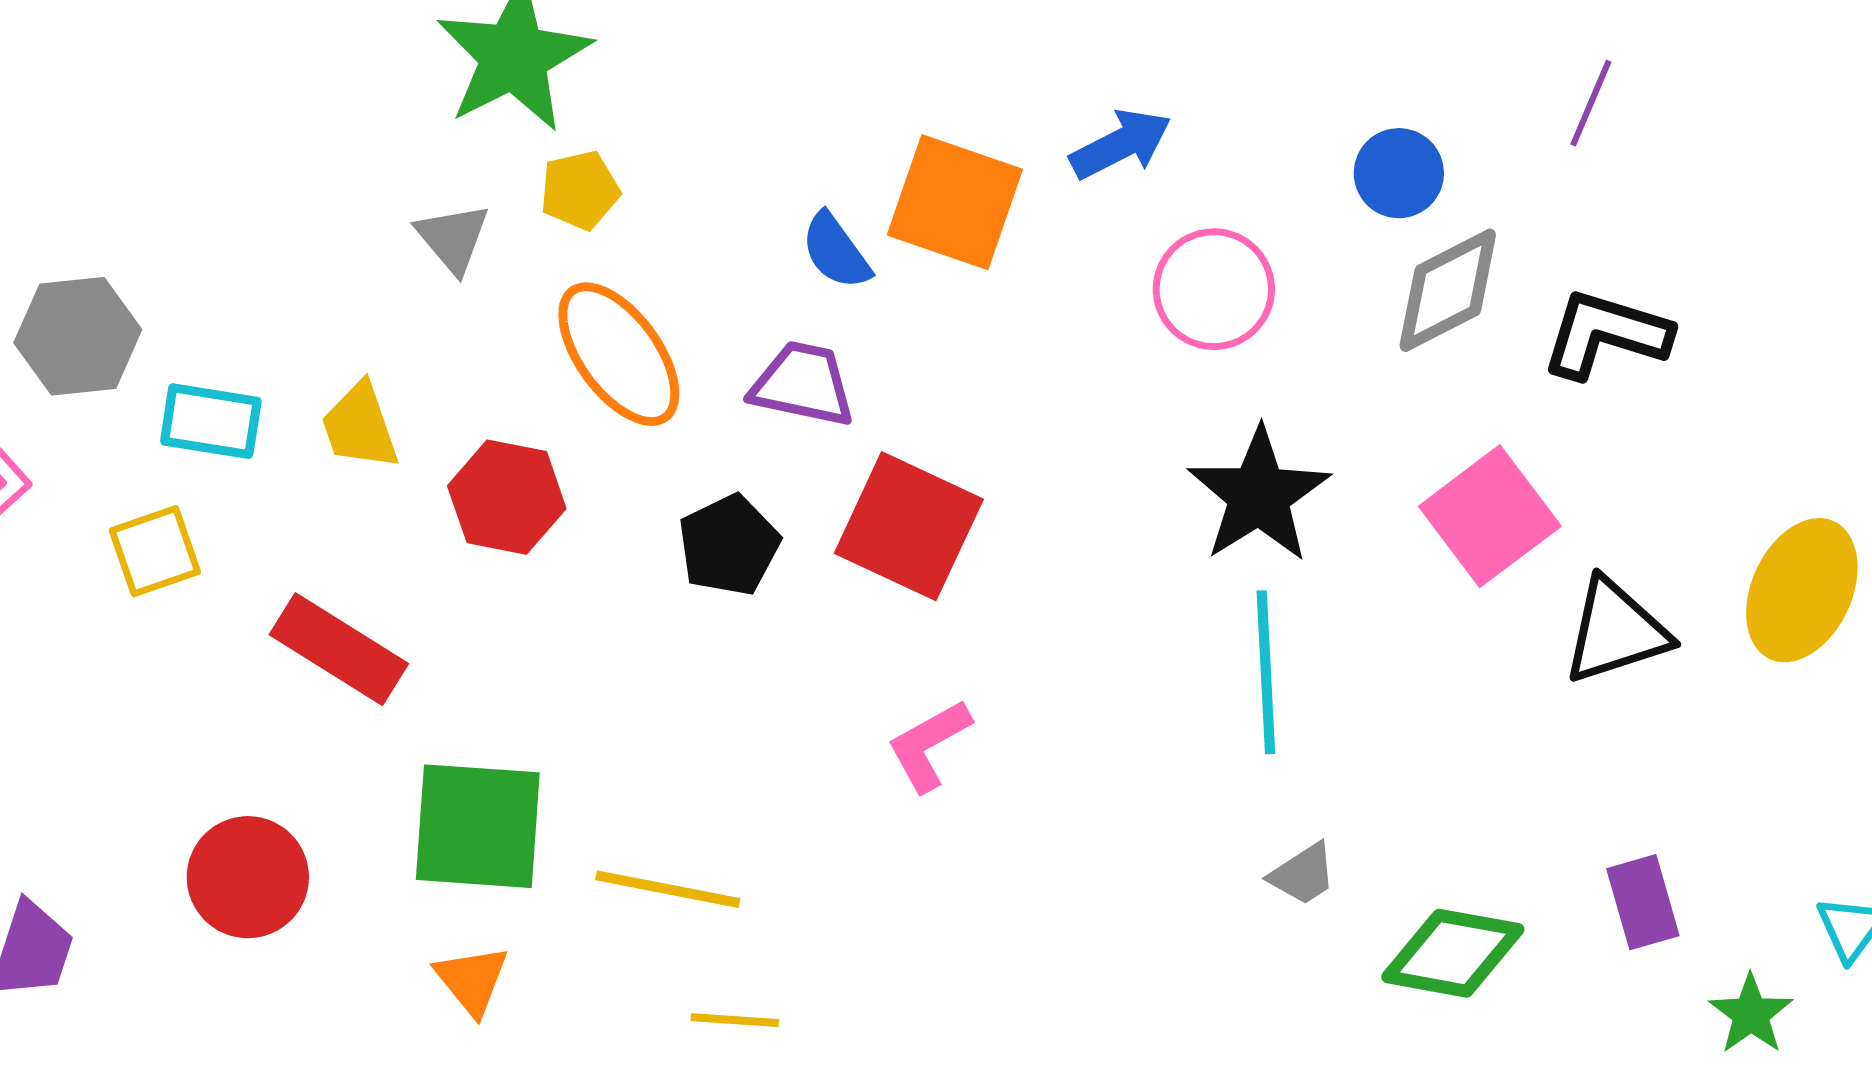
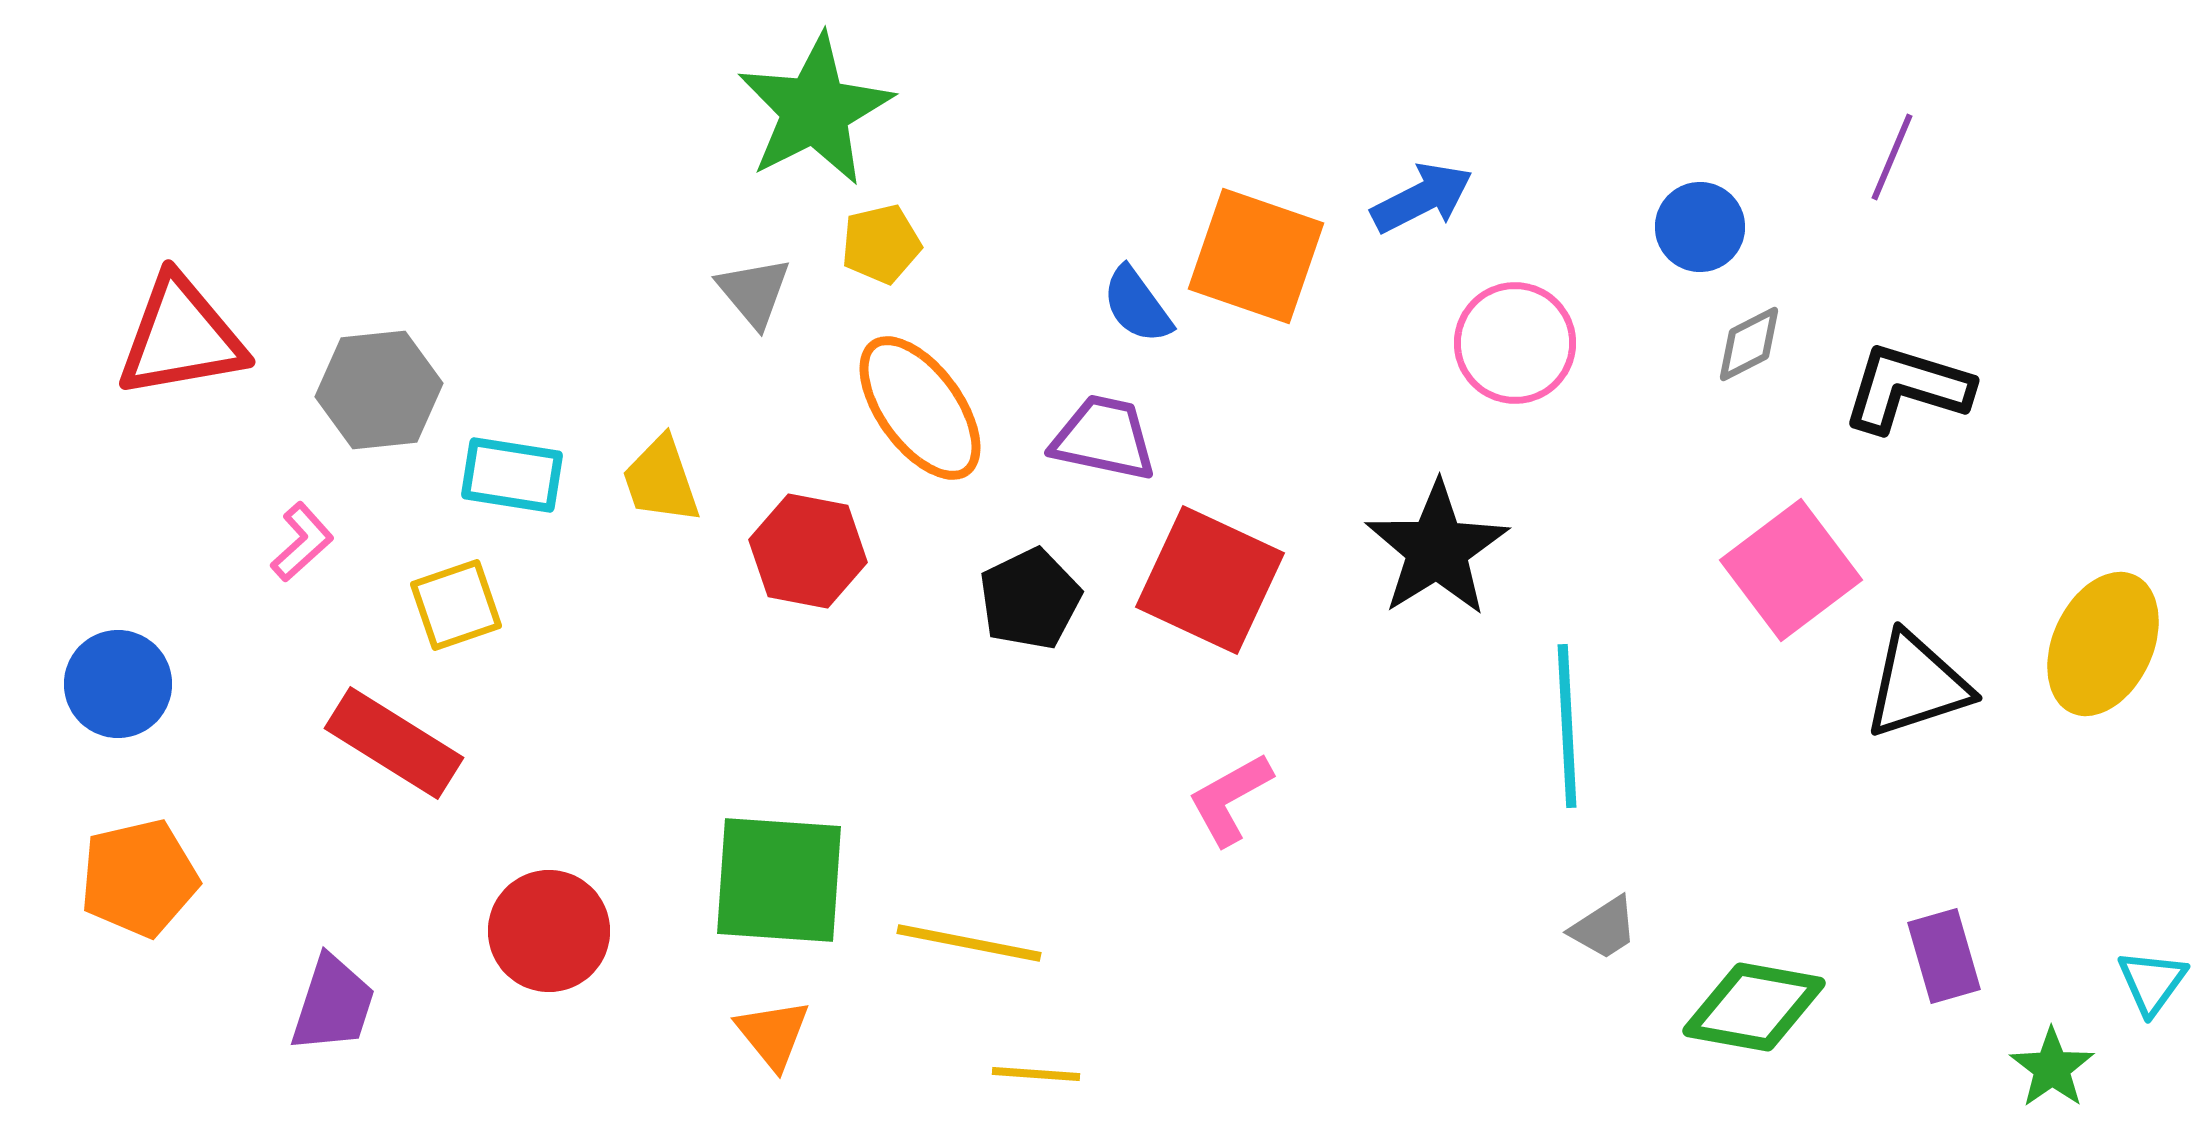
gray diamond: (1448, 290) -> (1749, 344), size x0.6
black star: (1259, 495) -> (1437, 549), moved
red rectangle: (339, 649) -> (394, 743), moved

